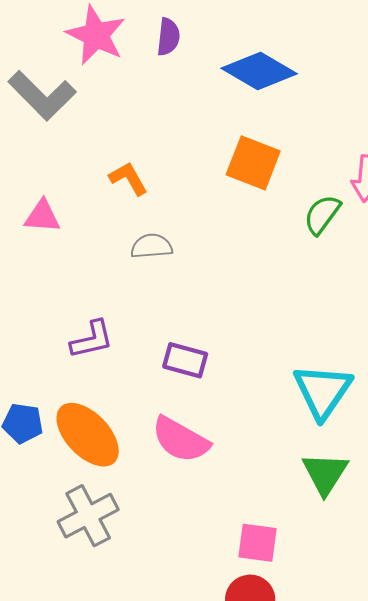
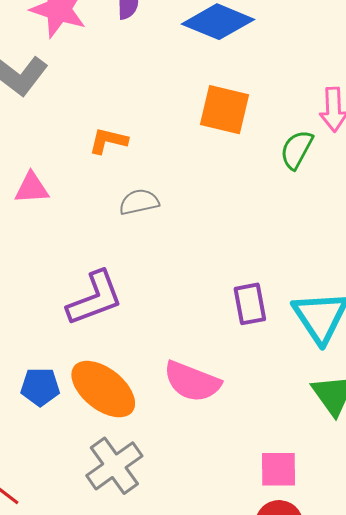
orange L-shape: (128, 179) -> (108, 141), turned -39
purple L-shape: (92, 339) -> (95, 298), size x1.4
purple rectangle: (185, 360) -> (250, 304), moved, turned 72

